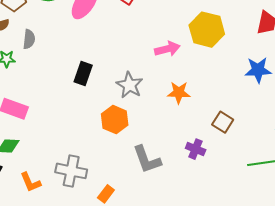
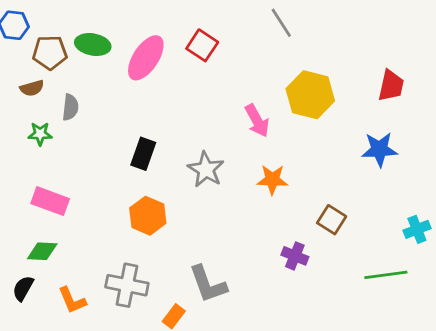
pink arrow: (167, 49) -> (257, 121), turned 75
orange hexagon: (115, 120) -> (148, 216), moved
gray L-shape: (147, 160) -> (208, 284), moved

